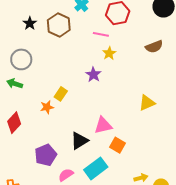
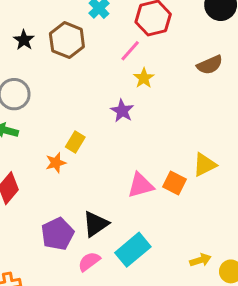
pink line: (101, 34) -> (130, 51), turned -56
yellow triangle: (147, 103) -> (205, 165), moved
black triangle: (79, 141) -> (96, 224), moved
orange square: (117, 145) -> (175, 183), moved

